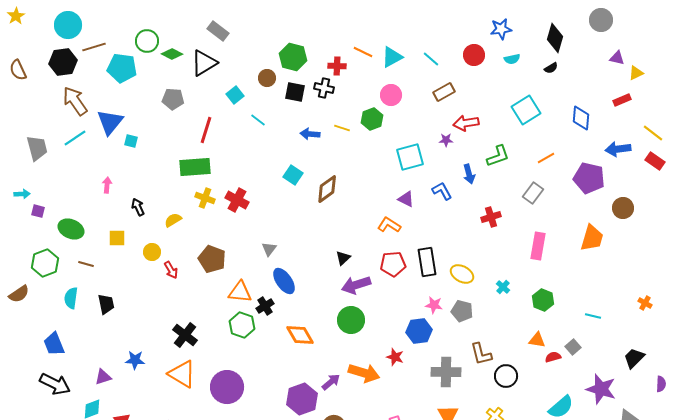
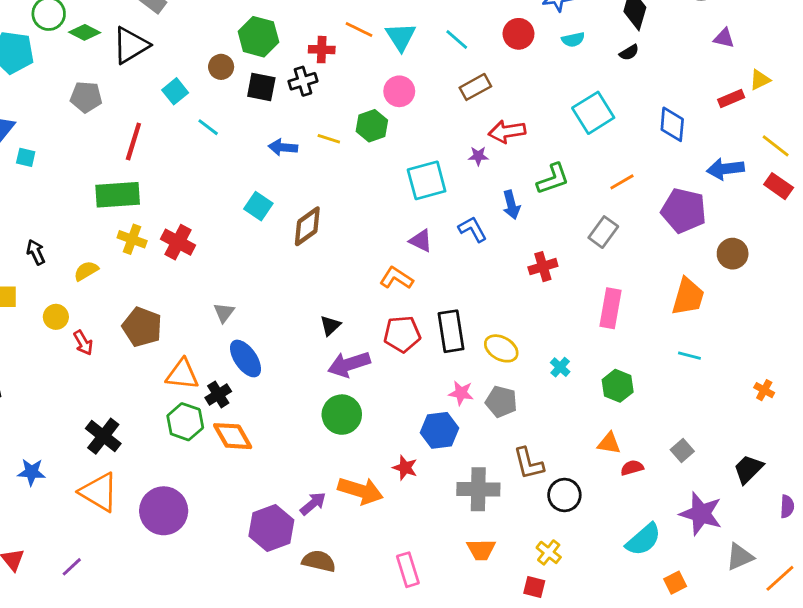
cyan triangle: (392, 57) -> (401, 37), turned -35
yellow triangle: (636, 73) -> (760, 80), moved
black cross: (324, 88) -> (303, 81), turned -30
cyan line: (593, 316) -> (689, 356), moved
orange diamond: (300, 335) -> (233, 436), moved
gray square: (573, 347) -> (682, 450), moved

